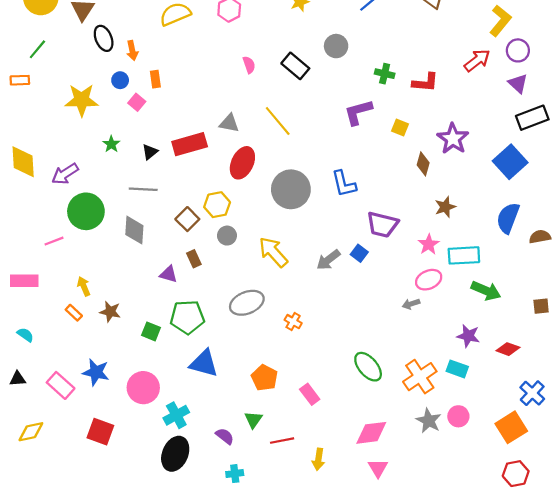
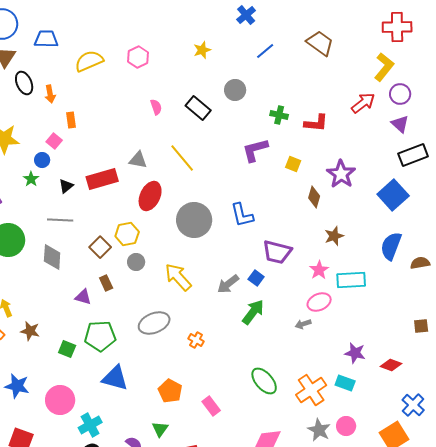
blue circle: (120, 80) -> (42, 160), moved
green arrow: (486, 291) -> (253, 312), moved, turned -76

